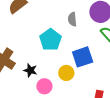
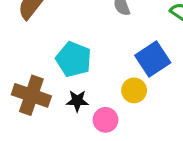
cyan pentagon: (50, 40) -> (74, 59), moved

